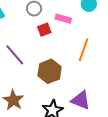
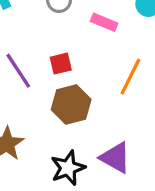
red square: (44, 30) -> (61, 64), moved

